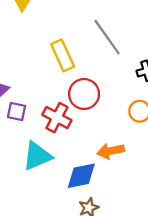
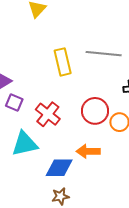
gray line: (107, 37) -> (104, 54), turned -60
red circle: (84, 94) -> (95, 111), moved

